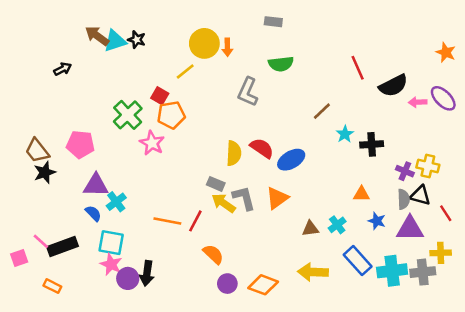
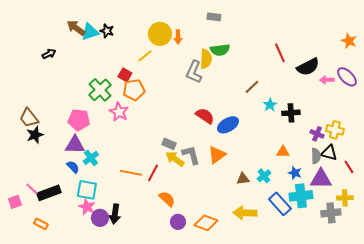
pink pentagon: (80, 144) -> (79, 120), moved
yellow semicircle: (234, 153) -> (206, 59), moved
cyan cross: (392, 271) -> (301, 196), moved

